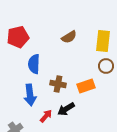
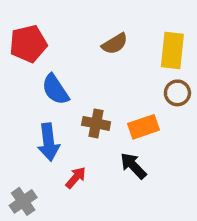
blue semicircle: (34, 64) -> (55, 90), turned -36
black arrow: (66, 109) -> (133, 166), moved, turned 78

